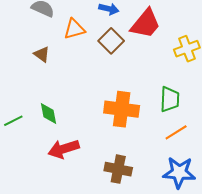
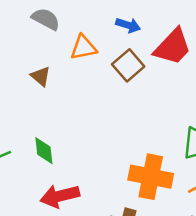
orange cross: (122, 109) -> (151, 177), moved

